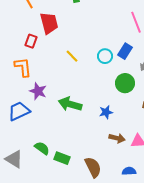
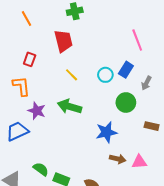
red trapezoid: (49, 23) -> (63, 41), moved
green arrow: (70, 104) -> (70, 107), moved
blue star: (106, 112) -> (106, 132), size x1.5

